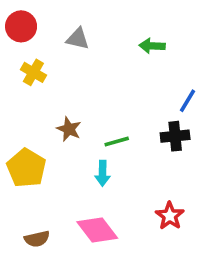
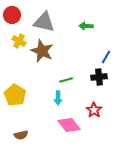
gray triangle: (78, 39) -> (44, 22), size x1.6
brown star: (69, 129) -> (42, 51), moved, size x1.6
red star: (170, 216) -> (94, 110), moved
pink diamond: (97, 230) -> (69, 125), moved

